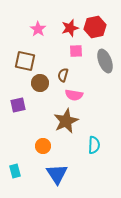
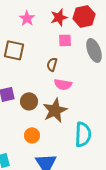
brown circle: (40, 83) -> (29, 101), moved
cyan semicircle: (94, 145) -> (83, 134), size x1.4

